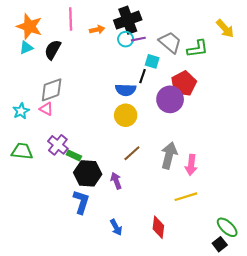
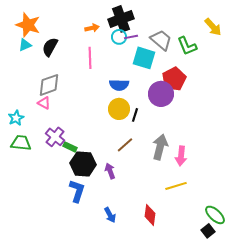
pink line: (71, 19) -> (90, 58), moved
green L-shape: (198, 49) -> (187, 46), turned 75
cyan square: (152, 61) -> (144, 58), size x1.6
black line: (143, 76) -> (135, 115), moved
cyan star: (21, 111) -> (16, 118), moved

